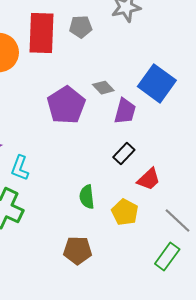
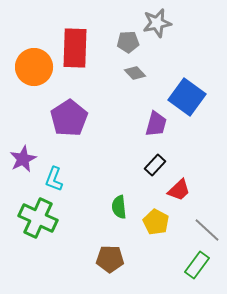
gray pentagon: (81, 27) -> (128, 42), moved
gray diamond: (103, 88) -> (135, 73), moved
purple pentagon: (66, 105) -> (69, 118), moved

